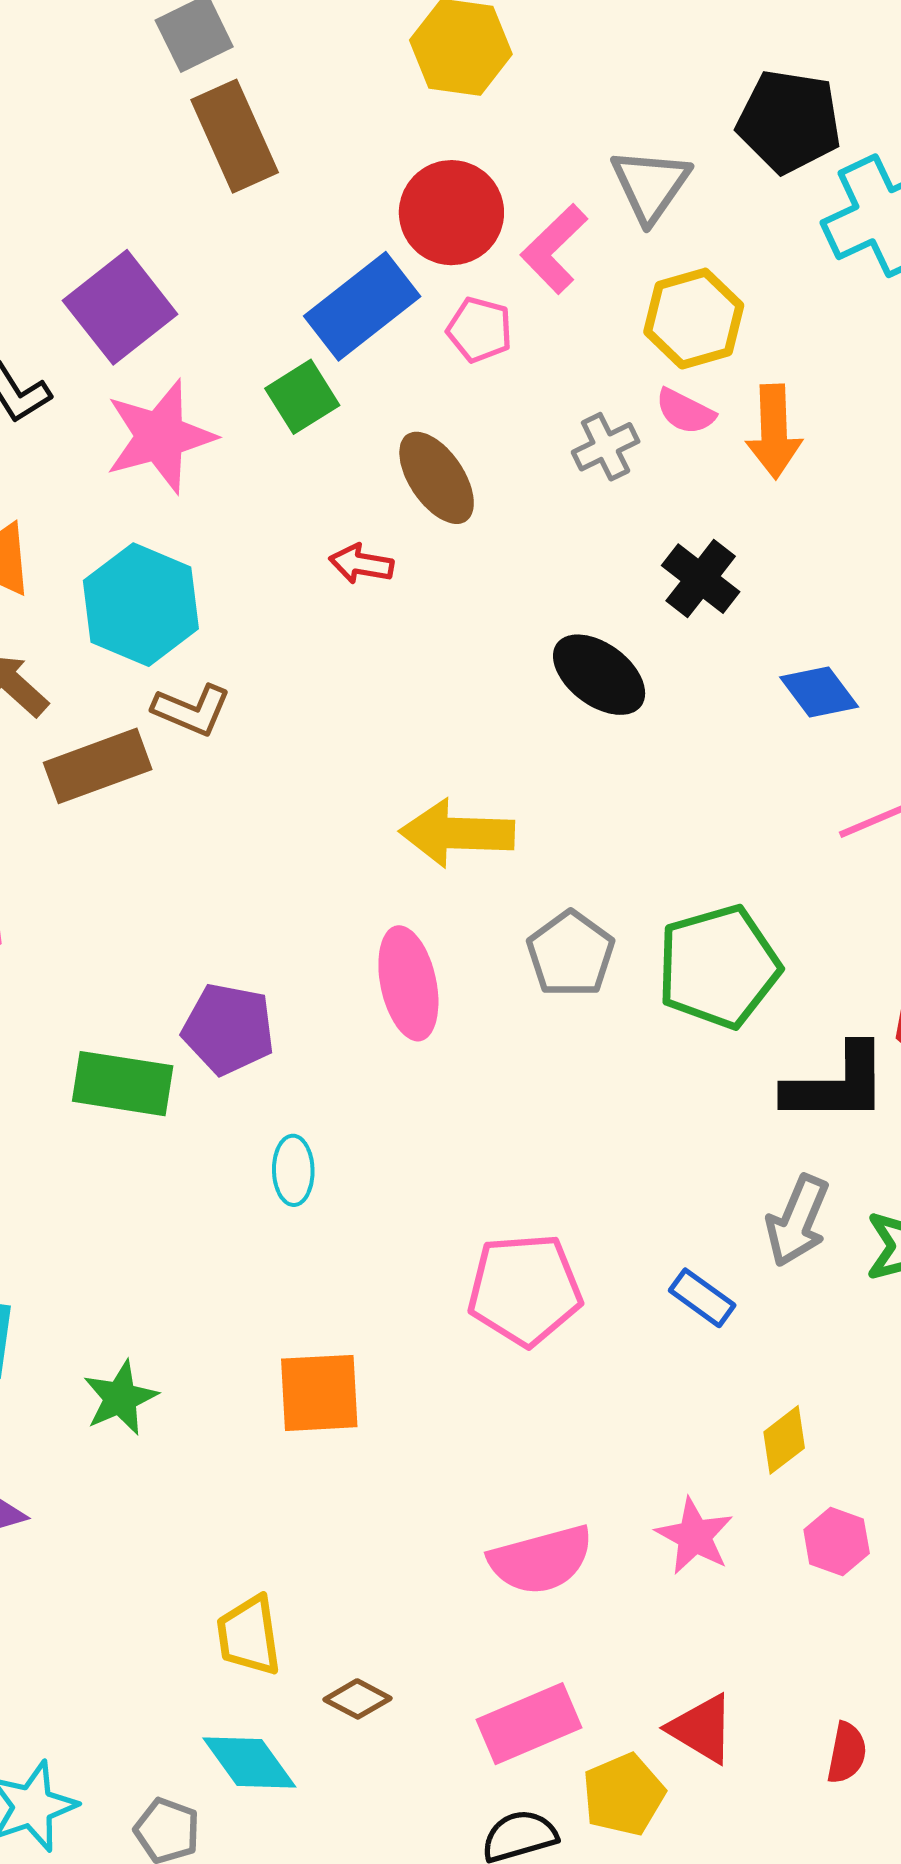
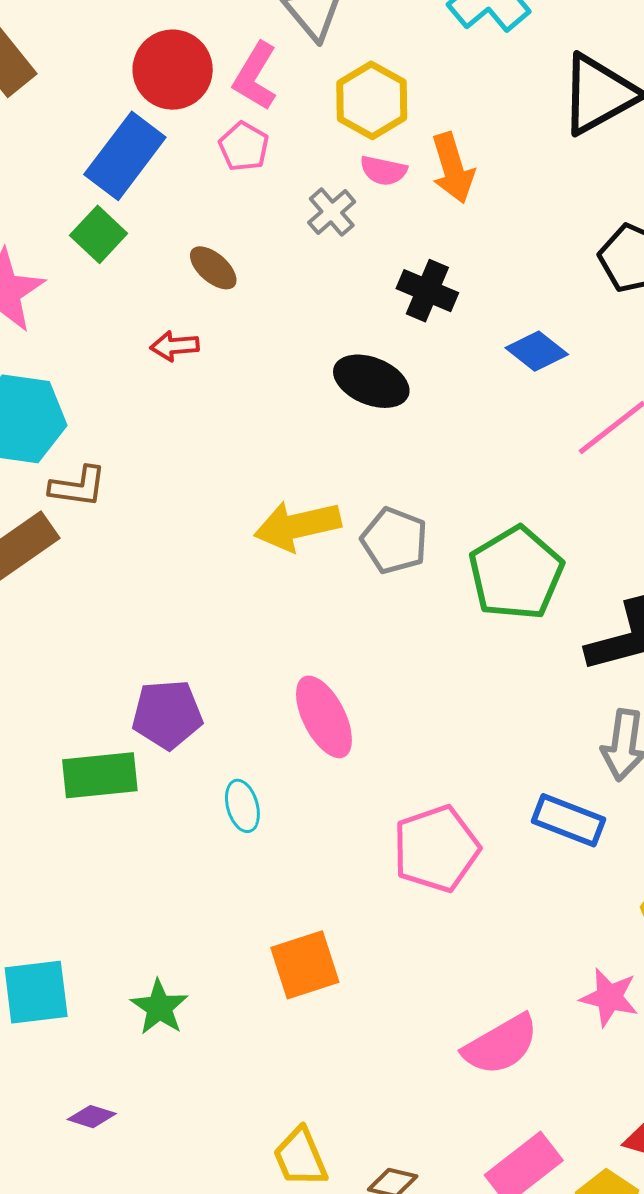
pink pentagon: (480, 330) -> (244, 147), moved, turned 30
brown ellipse: (437, 478) -> (213, 268), size x0.7
gray pentagon: (571, 954) -> (394, 541), moved
pink ellipse: (408, 983) -> (324, 717), moved
blue rectangle: (702, 1298) -> (569, 820), size x1.4

